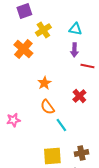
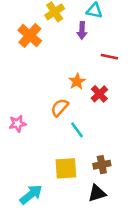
purple arrow: (74, 50) -> (82, 31), moved
orange star: (44, 83) -> (77, 81), moved
orange semicircle: (47, 107) -> (60, 108), turned 77

